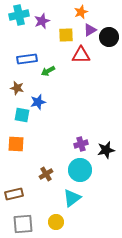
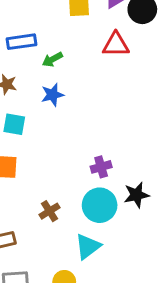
red triangle: (81, 55) -> (116, 45), moved
blue star: (38, 102) -> (52, 95), moved
black star: (106, 150) -> (136, 195), moved

